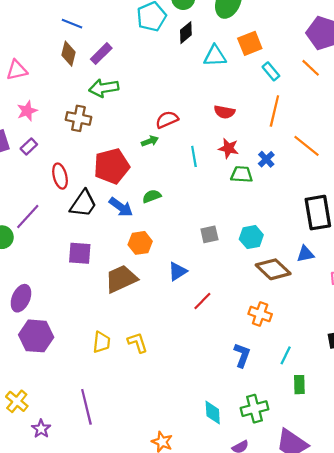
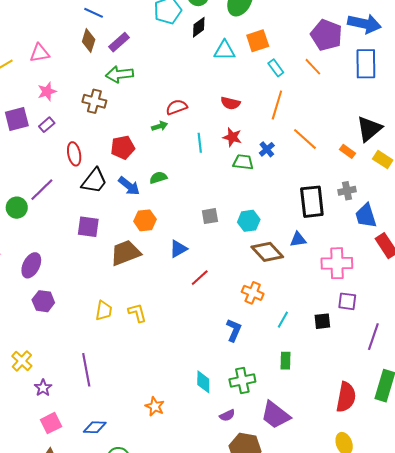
red pentagon: (112, 166) -> (123, 147), size x0.7
purple hexagon: (36, 336) -> (43, 301), size x0.7
cyan line: (286, 355) -> (283, 320), moved

